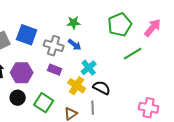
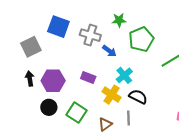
green star: (74, 23) -> (119, 20), moved
green pentagon: (120, 25) -> (141, 39), moved
blue square: (27, 35) -> (58, 27), moved
gray cross: (54, 46) -> (90, 35), moved

